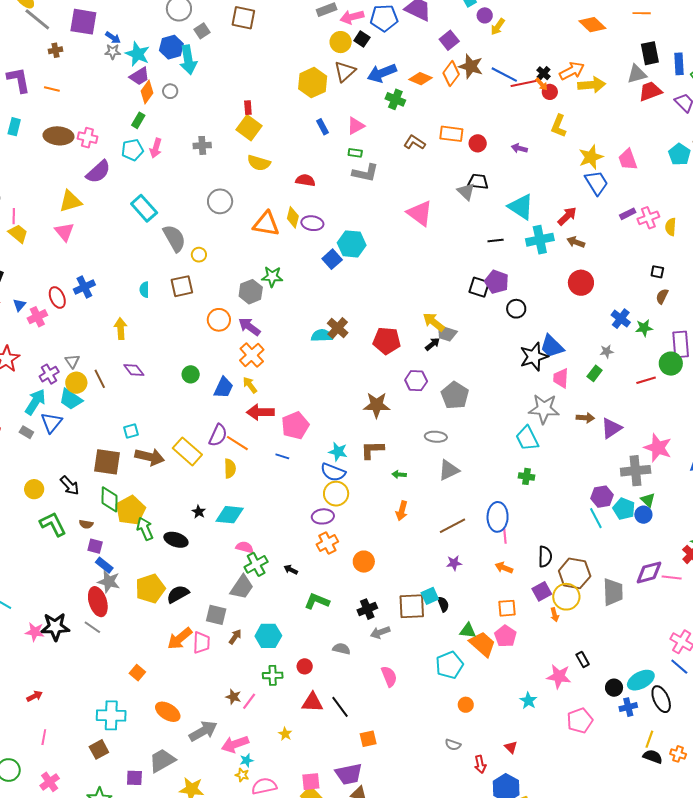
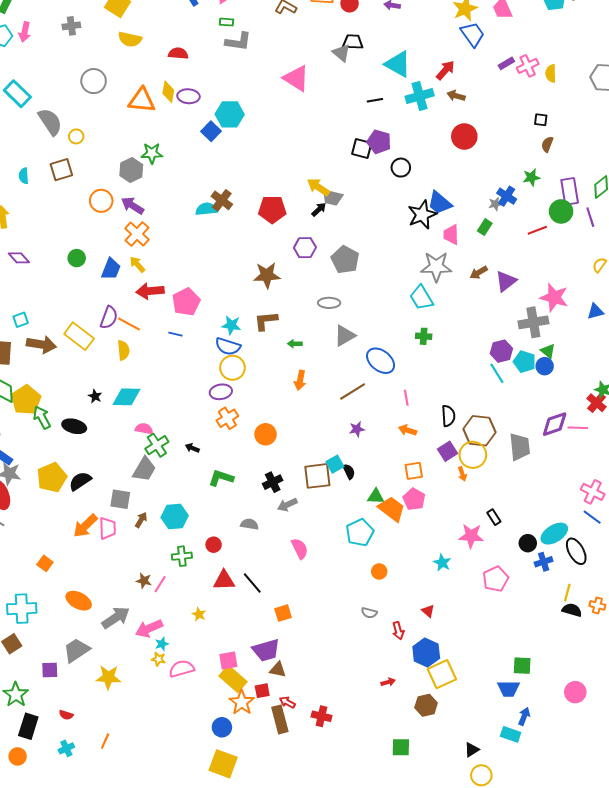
blue cross: (621, 319) -> (507, 196), moved
brown arrow: (585, 418) -> (479, 273), turned 150
blue ellipse: (498, 517) -> (381, 361), moved, turned -48

